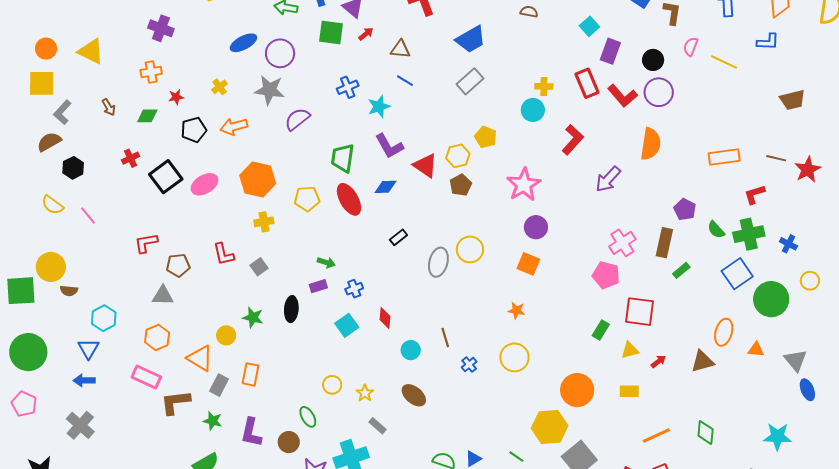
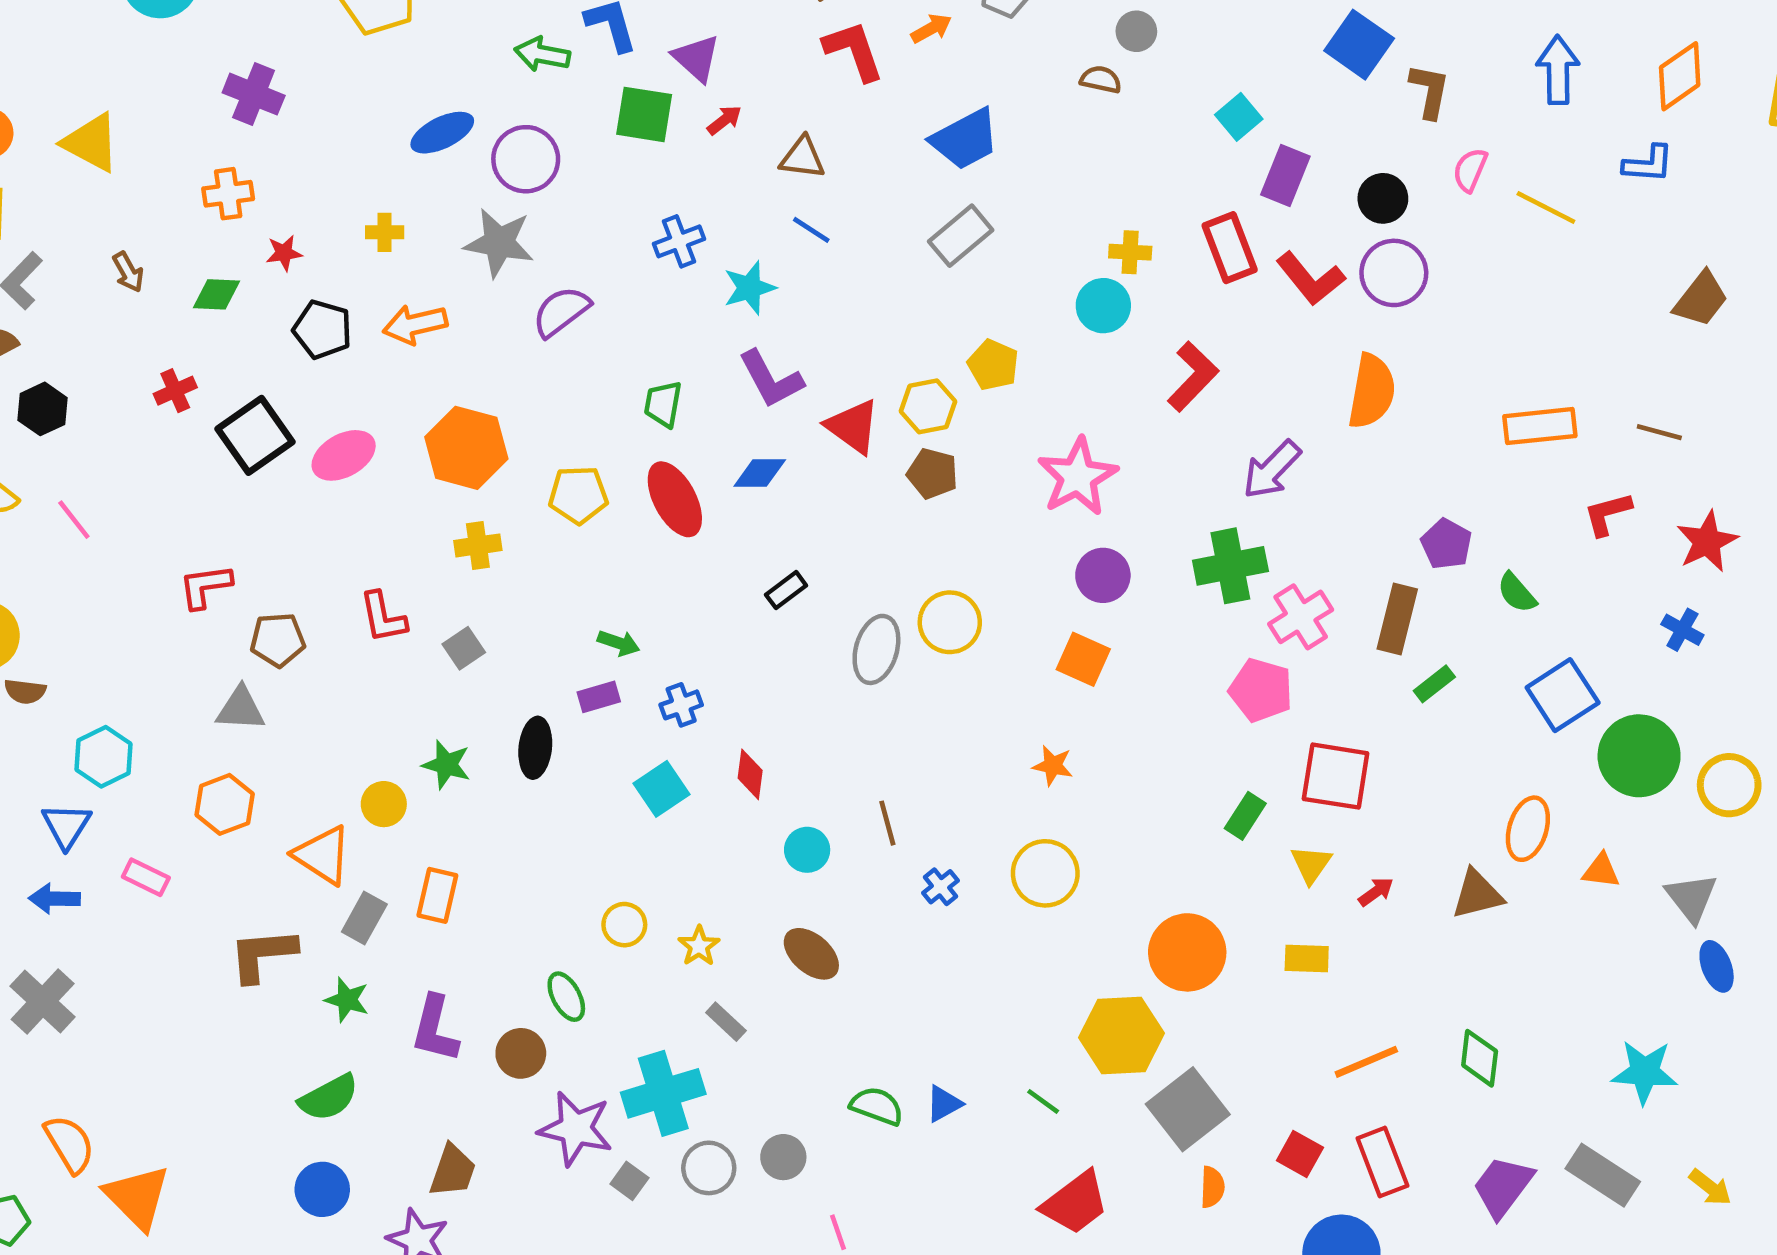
yellow cross: (220, 87) -> (385, 232), turned 35
brown trapezoid: (793, 100) -> (1701, 299), turned -40
black pentagon: (194, 130) -> (322, 329), turned 30
green trapezoid: (343, 158) -> (663, 404), size x0.7
red star: (808, 170) -> (1707, 542), moved
brown pentagon: (461, 185) -> (933, 474), turned -30
green cross: (749, 234) -> (1230, 566), moved
yellow circle: (810, 281) -> (1729, 785), moved, size x1.4
yellow triangle: (630, 350) -> (1311, 864), turned -42
pink rectangle: (146, 377) -> (146, 877), moved, size x0.7

